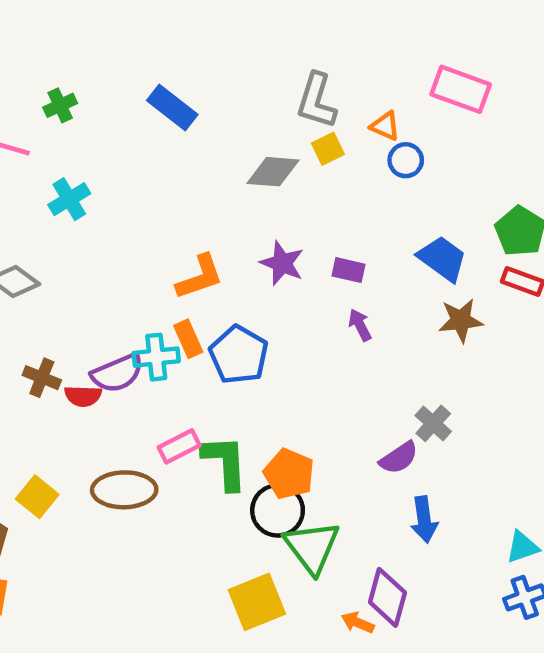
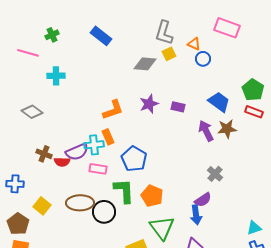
cyan cross: (69, 199) -> (56, 76), turned 30
purple star: (282, 263) -> (149, 104), turned 30
purple arrow: (360, 325) -> (206, 131), moved, size x1.5
blue pentagon: (239, 355) -> (134, 159), moved
pink rectangle: (179, 446) -> (98, 169), moved, turned 36
purple semicircle: (399, 458) -> (203, 200), moved
black circle: (278, 510) -> (104, 212), moved
blue arrow: (424, 520) -> (196, 215), moved

